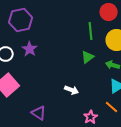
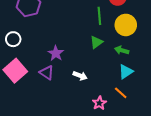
purple star: (30, 49) -> (56, 53), moved
purple triangle: (39, 113) -> (47, 73), moved

